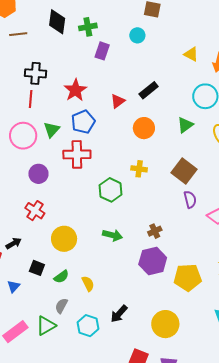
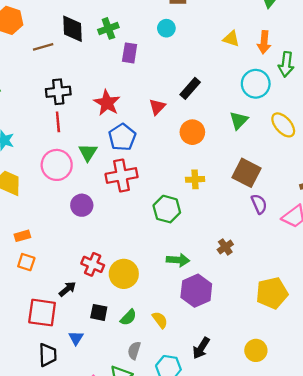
brown line: (18, 34) -> (43, 47), moved
red cross: (35, 211) -> (93, 264), moved
purple hexagon: (153, 261) -> (196, 291), moved
yellow circle: (165, 324) -> (256, 350), size x0.7

